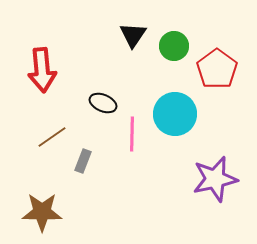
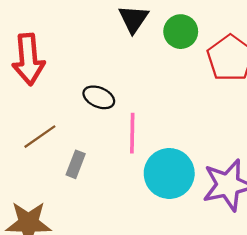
cyan circle: (175, 114) -> (169, 173), moved

